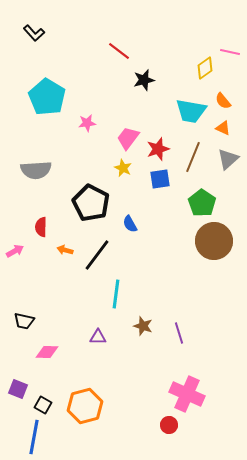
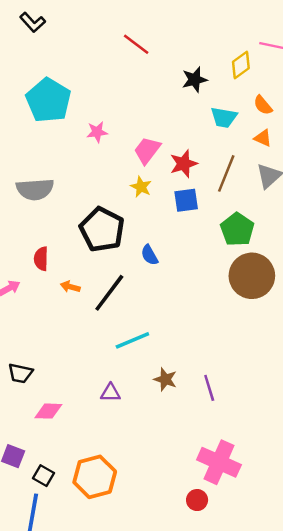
black star: (144, 80) -> (195, 80), moved
cyan trapezoid: (191, 111) -> (224, 117), size x0.7
cyan line: (116, 294) -> (132, 340), turned 60

